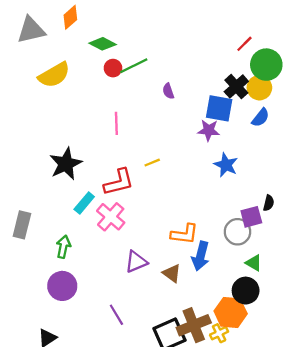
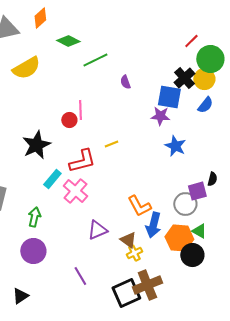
red circle: (113, 68) -> (69, 120), moved
orange L-shape: (184, 234) -> (139, 206), turned 55
orange hexagon: (231, 312) -> (179, 238), moved
yellow cross: (219, 333) -> (134, 253), moved

